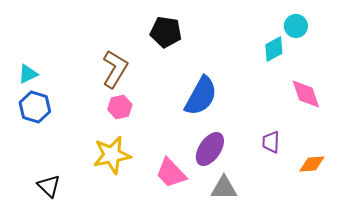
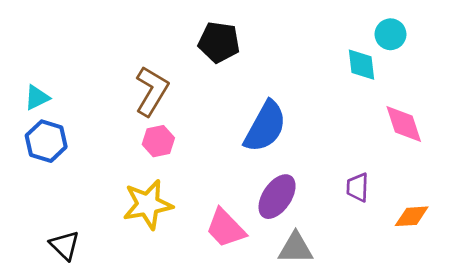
cyan diamond: (274, 49) -> (361, 65), turned -68

